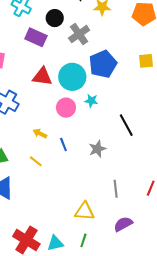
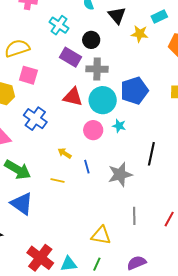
gray cross: (79, 34) -> (97, 69), moved, turned 30
black line: (126, 125) -> (151, 154), turned 35
gray star: (97, 149) -> (120, 174), size x1.4
yellow line: (36, 161) -> (58, 181), turned -32
purple semicircle: (123, 224) -> (136, 263), moved

